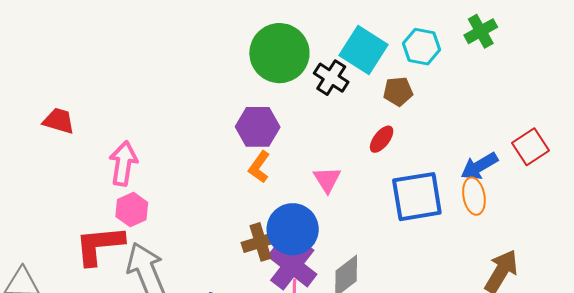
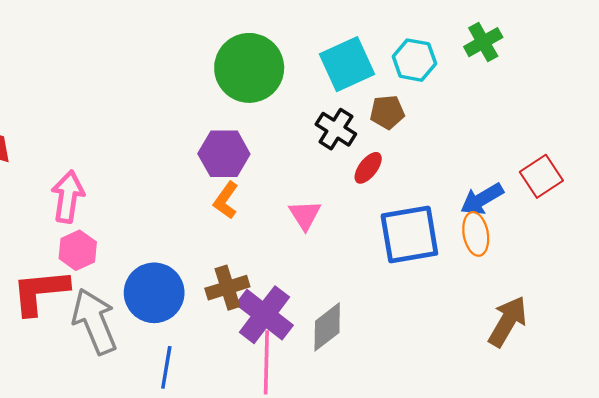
cyan square: (363, 50) -> (347, 64), turned 33
black cross: (331, 78) -> (336, 129), moved
blue circle: (293, 229) -> (154, 293), moved

